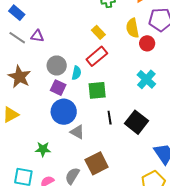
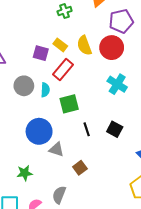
yellow semicircle: (132, 28) -> (84, 45), moved
red circle: (147, 43) -> (112, 48), size x1.5
purple square: (58, 88) -> (41, 53), moved
black square: (136, 122) -> (115, 129), size x0.7
brown square: (97, 163) -> (80, 168), moved, size x0.6

